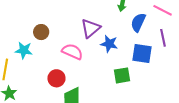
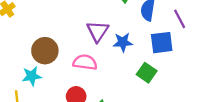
brown circle: (41, 32) -> (45, 51), size x1.5
green square: (122, 75) -> (147, 73), turned -30

